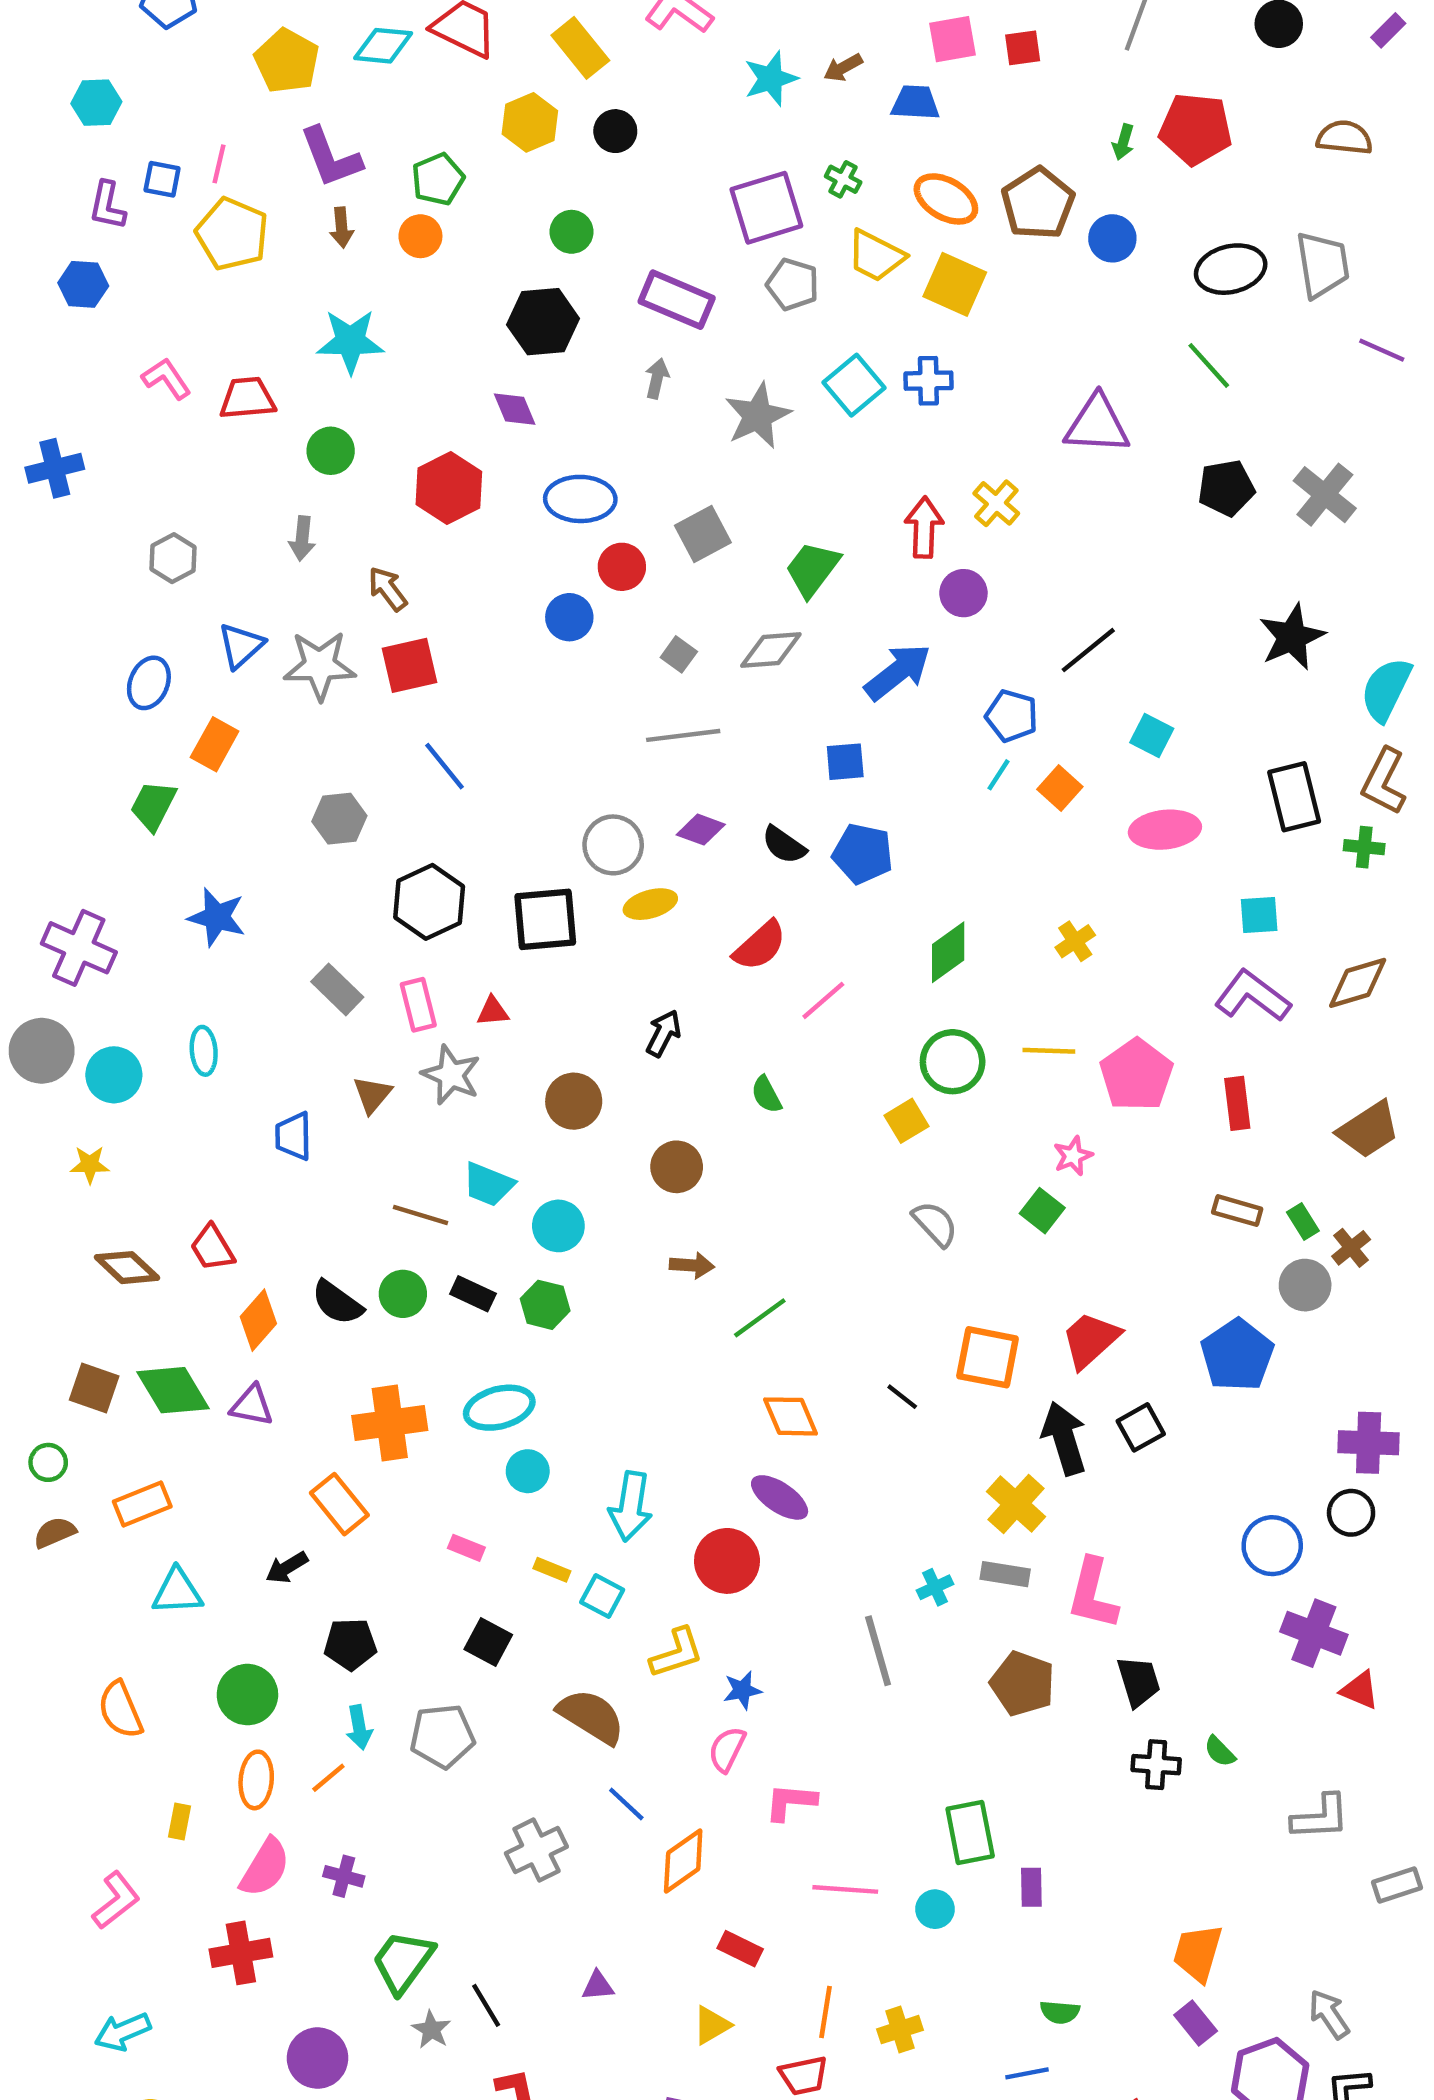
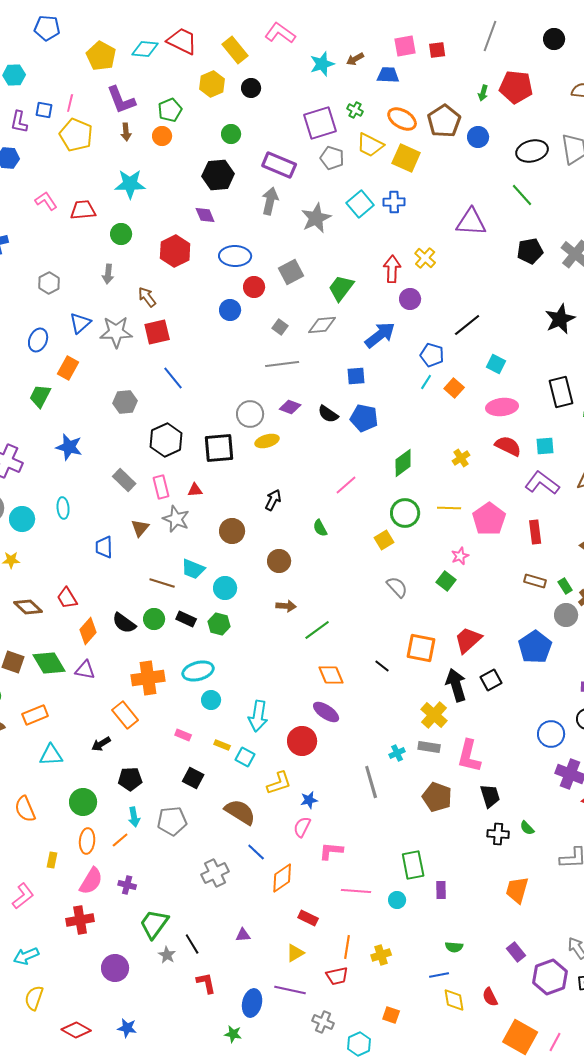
gray arrow: (657, 379) -> (270, 201), size x1.5
red semicircle: (760, 946) -> (508, 446), moved, turned -112
orange trapezoid: (1198, 1953) -> (517, 890), moved

